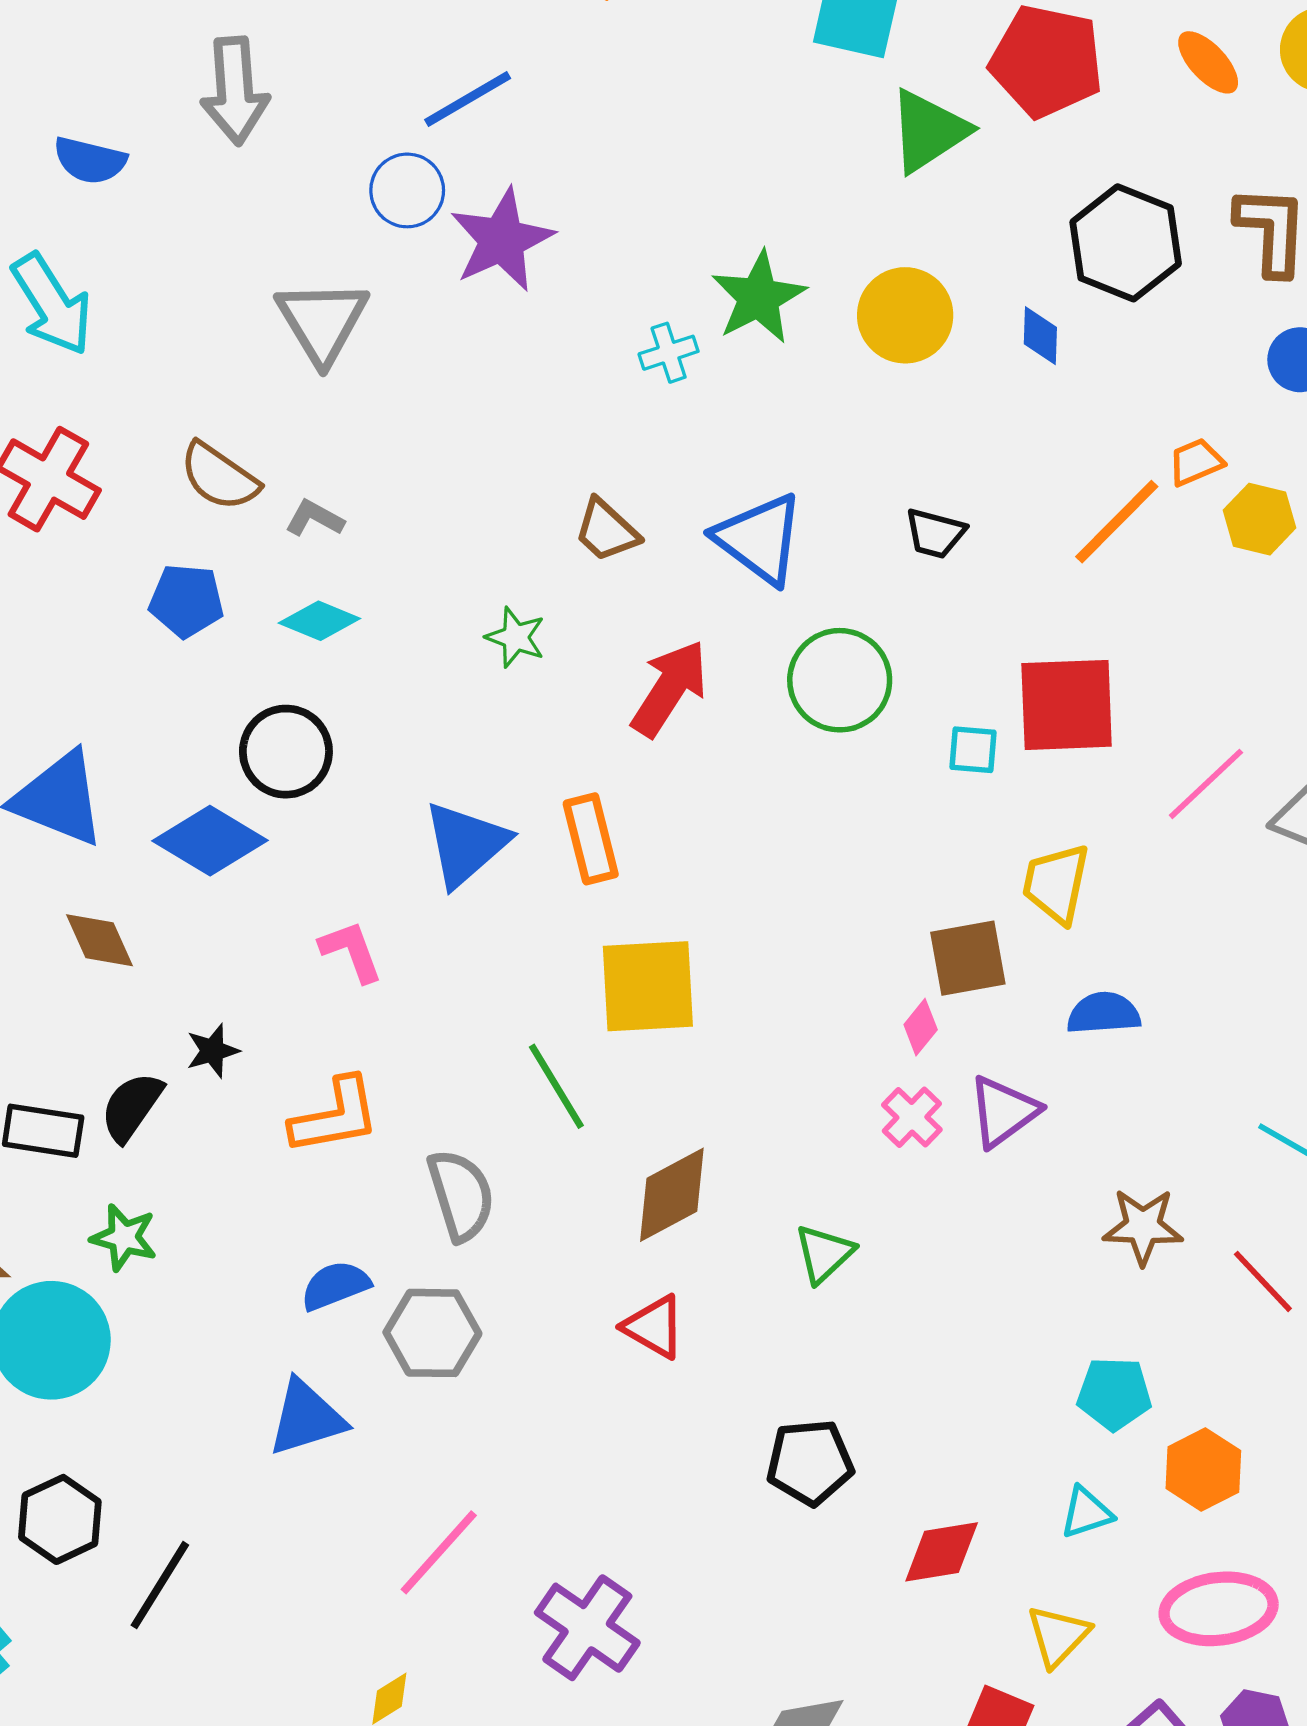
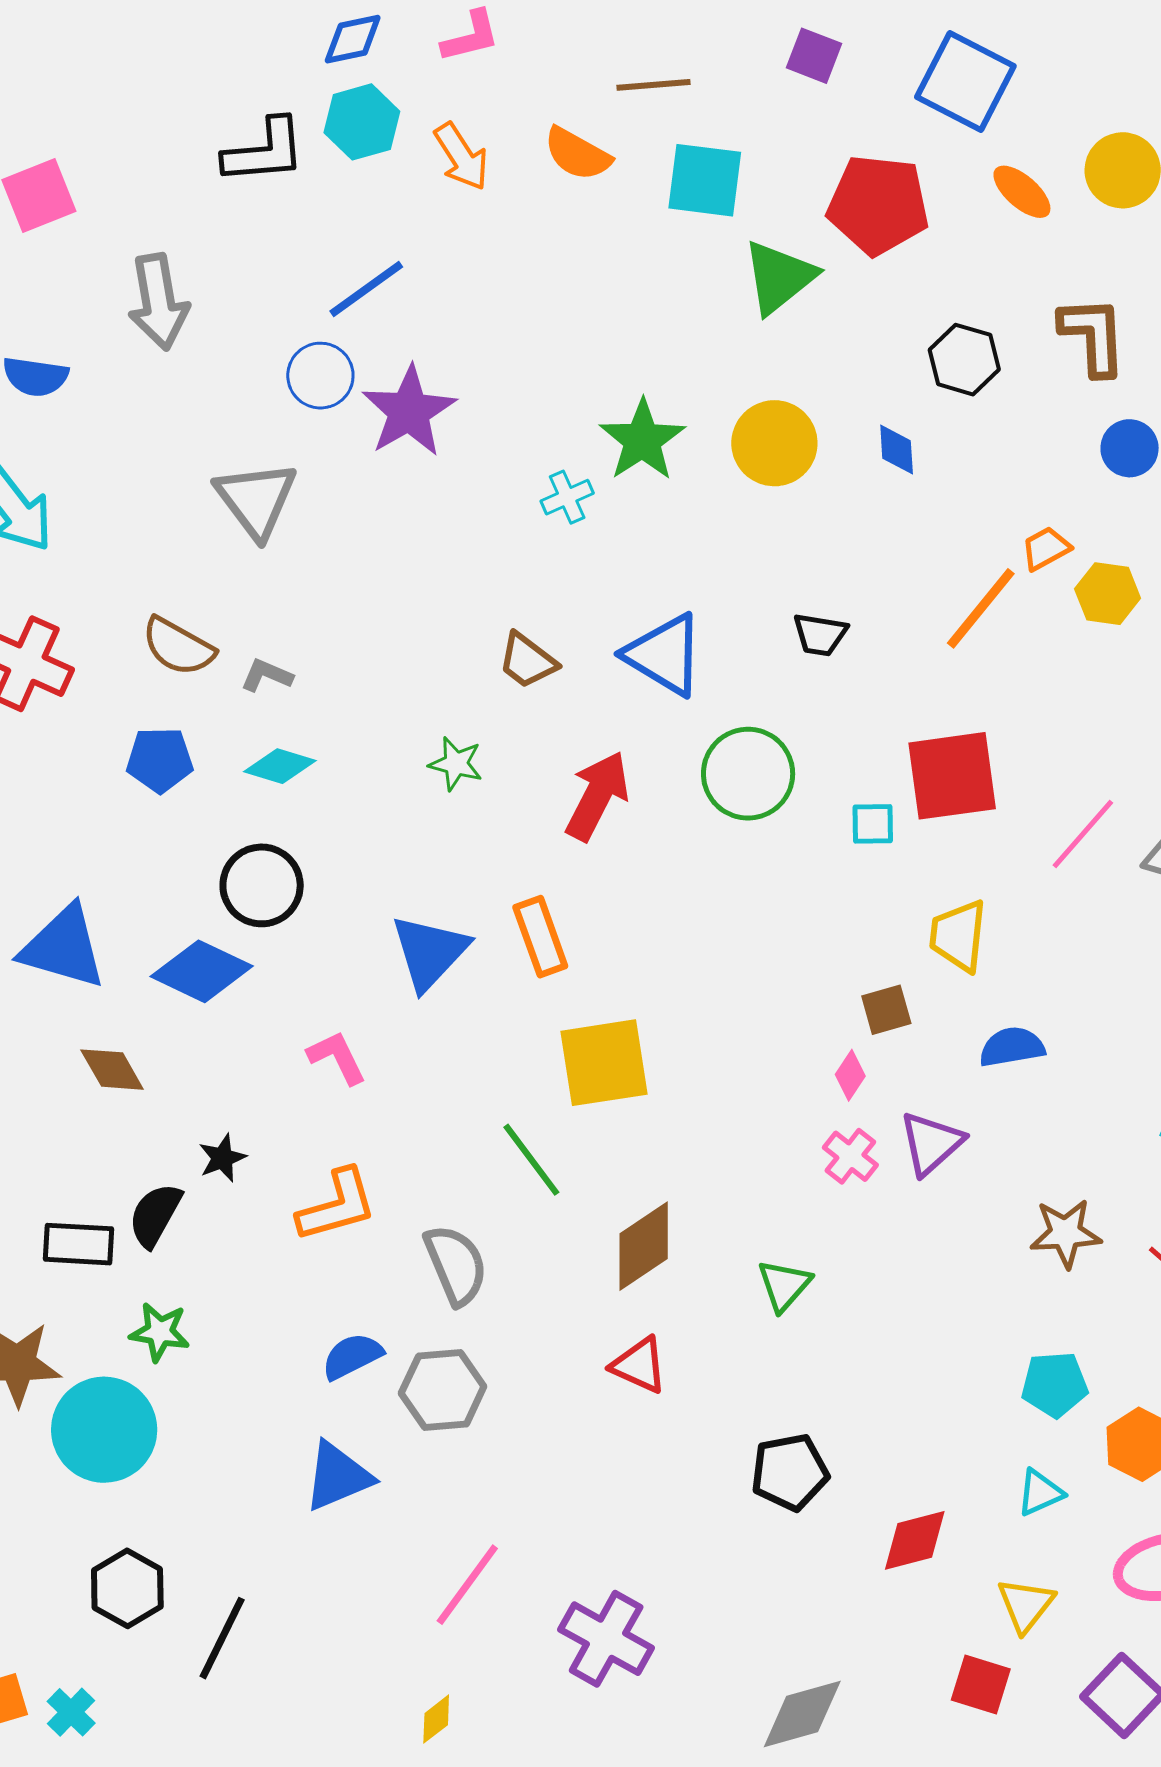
black hexagon: (1126, 243) -> (964, 360), size x0.7
brown square: (968, 958) -> (886, 1010), size x0.7

